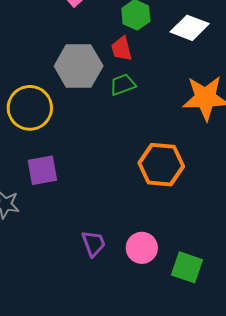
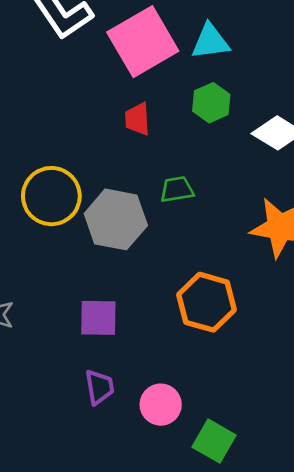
red trapezoid: (122, 49) -> (137, 119), moved
gray hexagon: (79, 66) -> (116, 219), moved
purple square: (42, 170) -> (98, 318), moved

